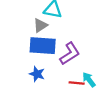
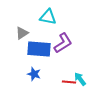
gray triangle: (40, 25) -> (22, 33), moved
purple L-shape: (70, 54) -> (63, 43), moved

